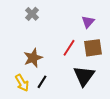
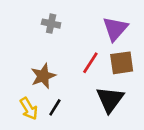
gray cross: (32, 14) -> (51, 24), moved, turned -32
purple triangle: (88, 22) -> (115, 29), size x1.5

